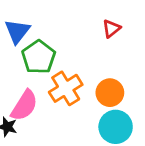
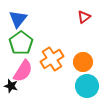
green pentagon: (39, 57) -> (21, 43), moved

